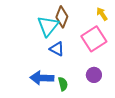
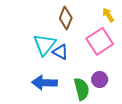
cyan triangle: (48, 26) -> (45, 45), moved
green semicircle: (63, 84) -> (82, 89), moved, size x1.5

